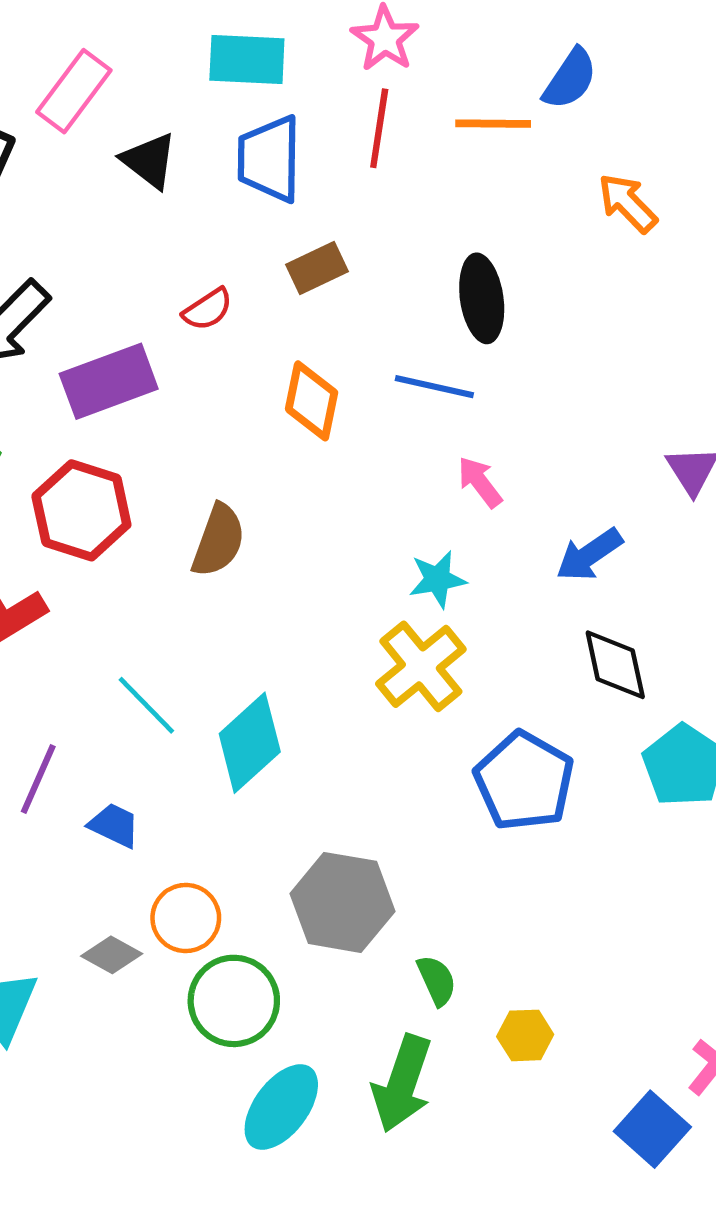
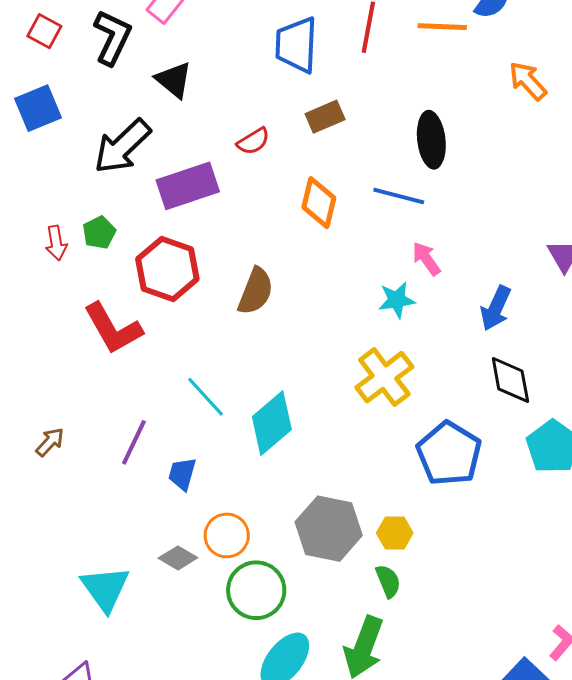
black triangle: (149, 161) -> (174, 80), moved
blue arrow: (589, 555) -> (496, 308), turned -33
cyan star: (437, 579) -> (397, 300), moved
blue trapezoid: (114, 825) -> (182, 474), turned -102
yellow hexagon: (525, 1035) -> (395, 533), moved

